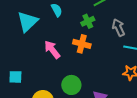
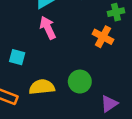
pink arrow: (52, 50) -> (48, 28), moved

